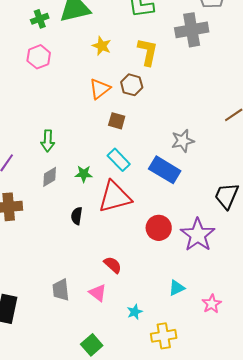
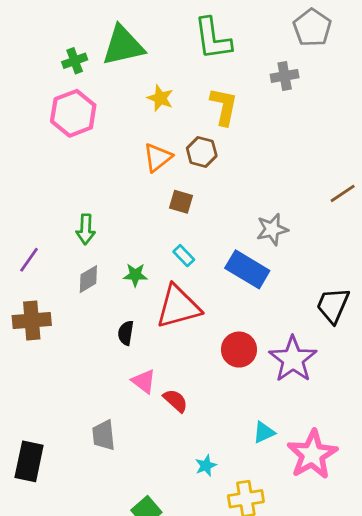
gray cross: (192, 30) -> (285, 76), size x0.6
pink hexagon: (39, 57) -> (73, 113), size x1.4
cyan rectangle: (119, 160) -> (184, 256), size x0.7
pink triangle: (98, 293) -> (144, 381), moved
pink star: (212, 304) -> (312, 455), size x1.8

